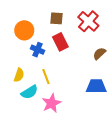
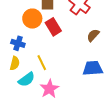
orange circle: (24, 30) -> (32, 19), moved
blue cross: (37, 50) -> (18, 43), moved

